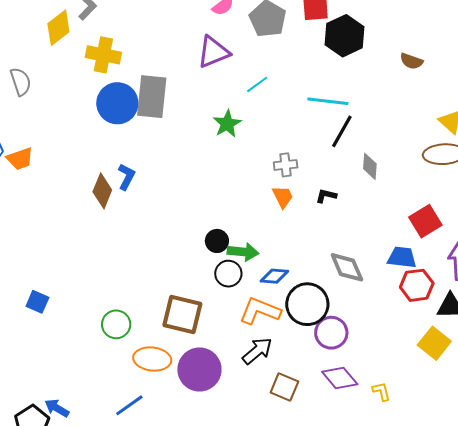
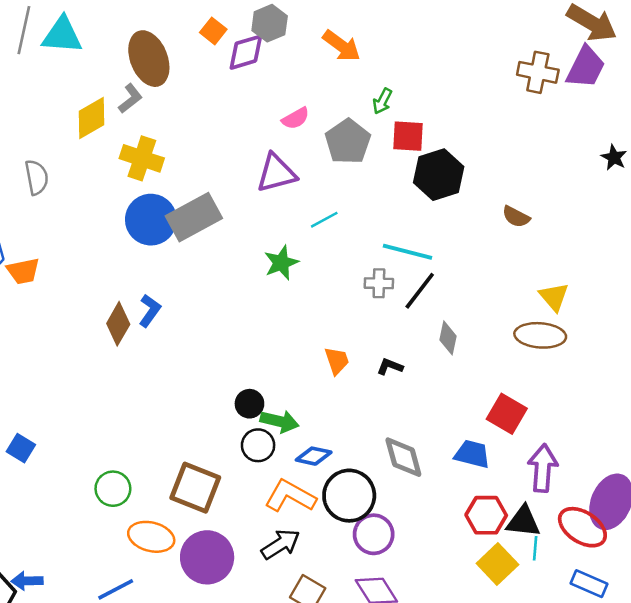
gray rectangle: (152, 97) -> (194, 217), turned 48
gray cross: (286, 165) -> (379, 283), moved
red square: (425, 221) -> (507, 414), turned -36
red hexagon: (417, 285) -> (486, 515), moved
blue arrow: (57, 408) -> (27, 581), turned -40

